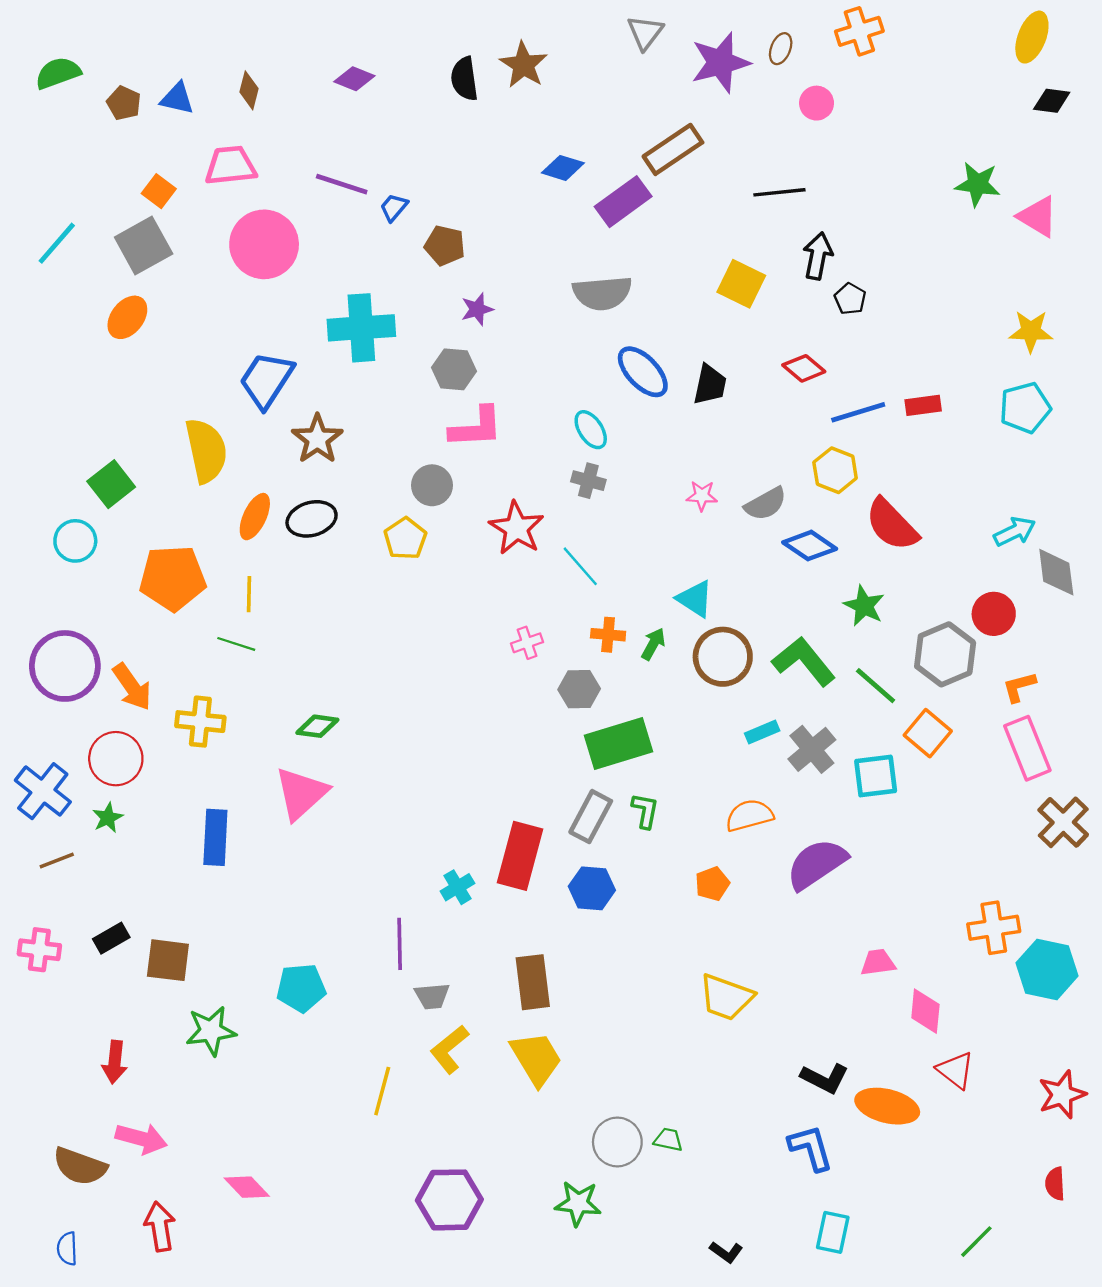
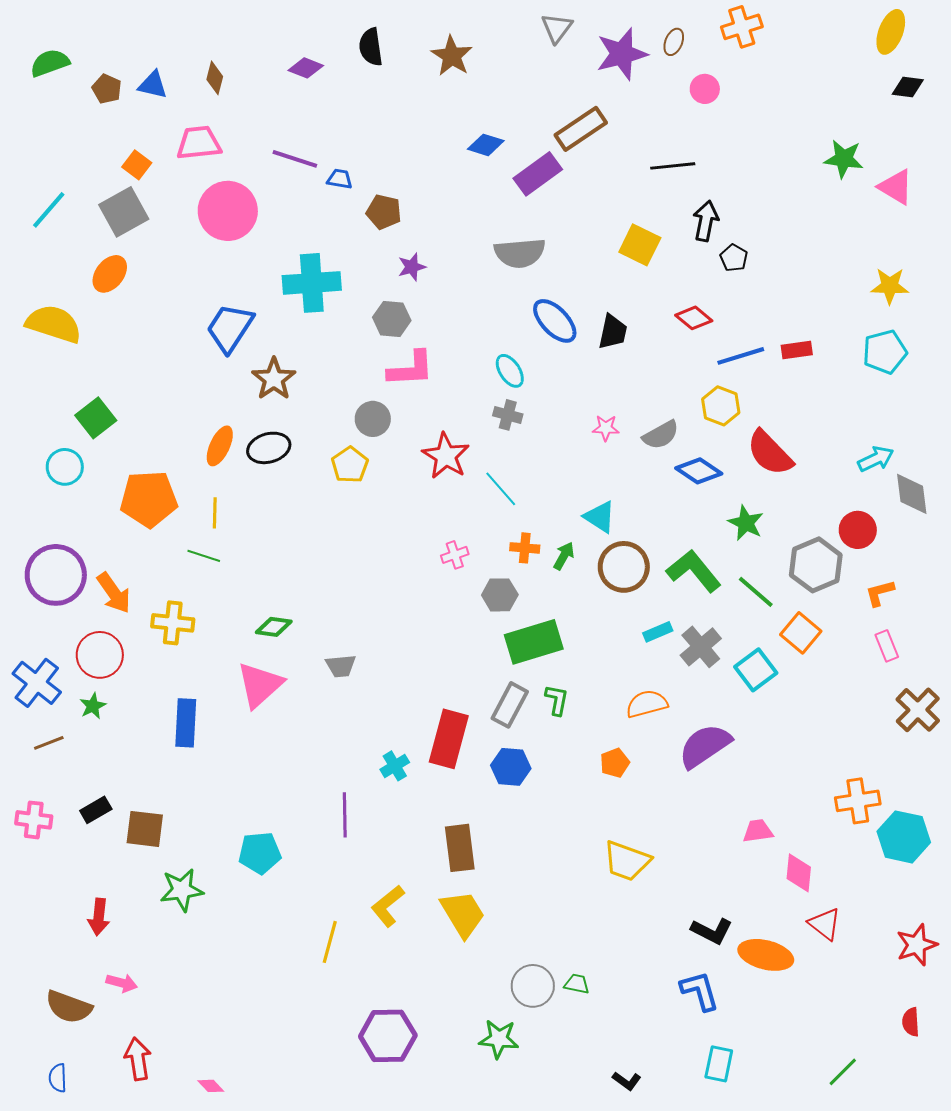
black semicircle: (464, 79) -> (371, 47), moved
blue trapezoid: (394, 207) -> (340, 179), turned 60
yellow semicircle: (206, 451) -> (54, 324), moved, turned -60
pink rectangle: (1027, 748) -> (887, 646), size x0.6
cyan square: (876, 776) -> (756, 670), turned -30
gray trapezoid: (432, 996) -> (341, 666), moved
pink arrow: (141, 1139) -> (122, 983), size x0.7
pink diamond: (247, 1187) -> (211, 1086), moved, size x0.7

